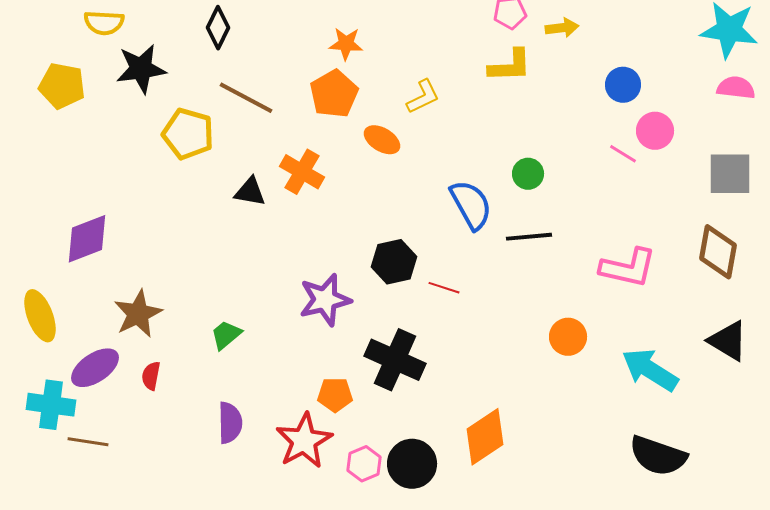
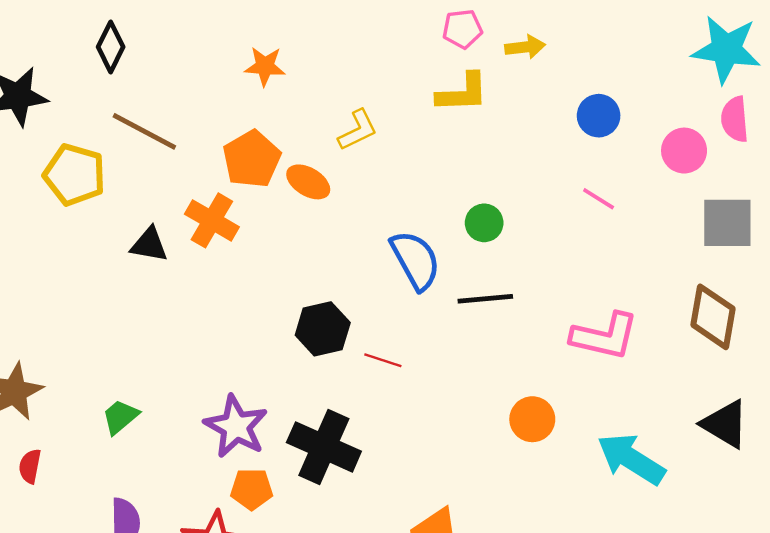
pink semicircle: (736, 88) -> (735, 119), turned -102
orange pentagon: (334, 94) -> (252, 159), moved
pink circle: (655, 131) -> (684, 151), moved
purple star: (325, 300) -> (236, 426), moved, turned -30

